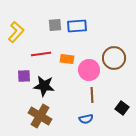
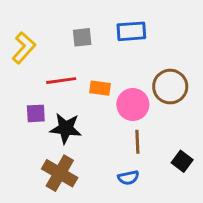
blue rectangle: (77, 26) -> (131, 31), moved

